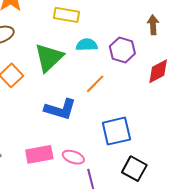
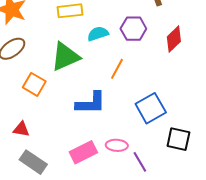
green triangle: (49, 58) -> (65, 57), turned 36

